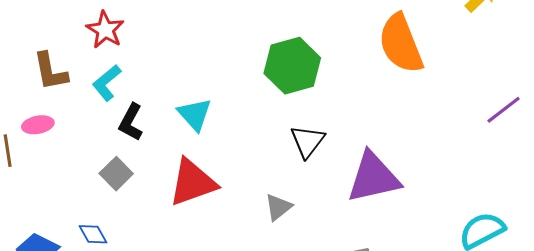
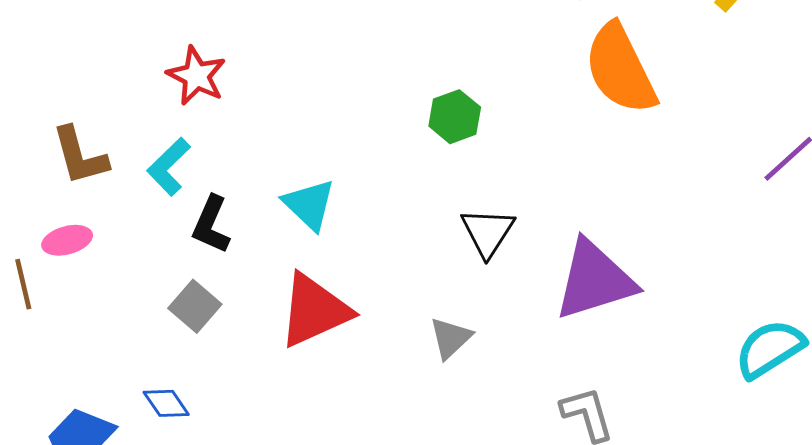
red star: (105, 30) -> (196, 76), moved
green hexagon: (292, 66) -> (455, 117), size x0.6

